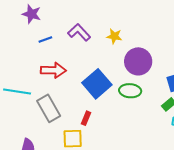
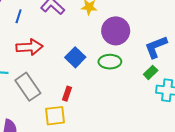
blue line: (45, 40) -> (19, 16), turned -48
blue square: (97, 84) -> (75, 57), size x0.7

